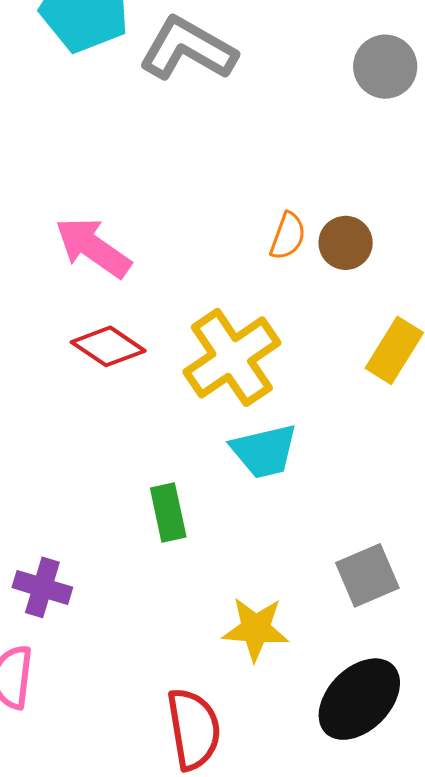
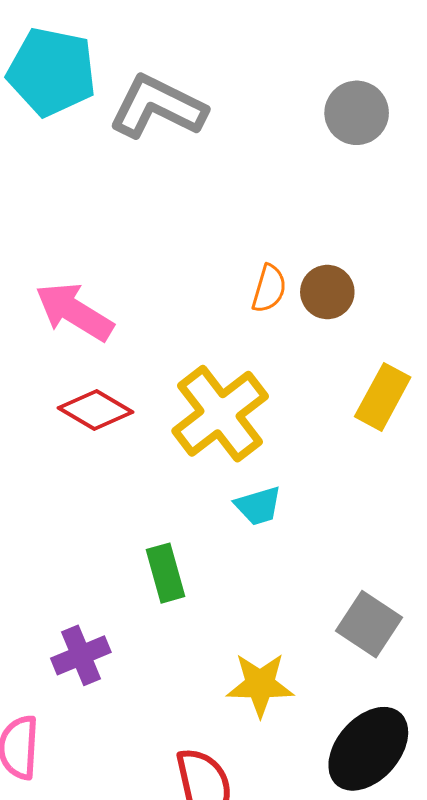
cyan trapezoid: (264, 451) -> (258, 506), size x0.7
gray square: (367, 575) -> (369, 624), turned -30
purple cross: (42, 587) -> (81, 655), moved, turned -36

